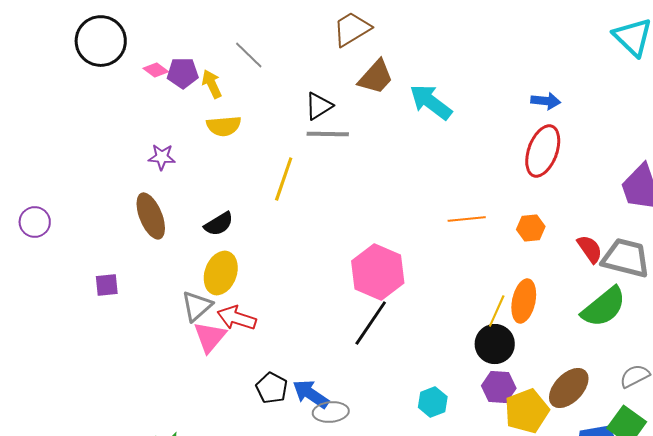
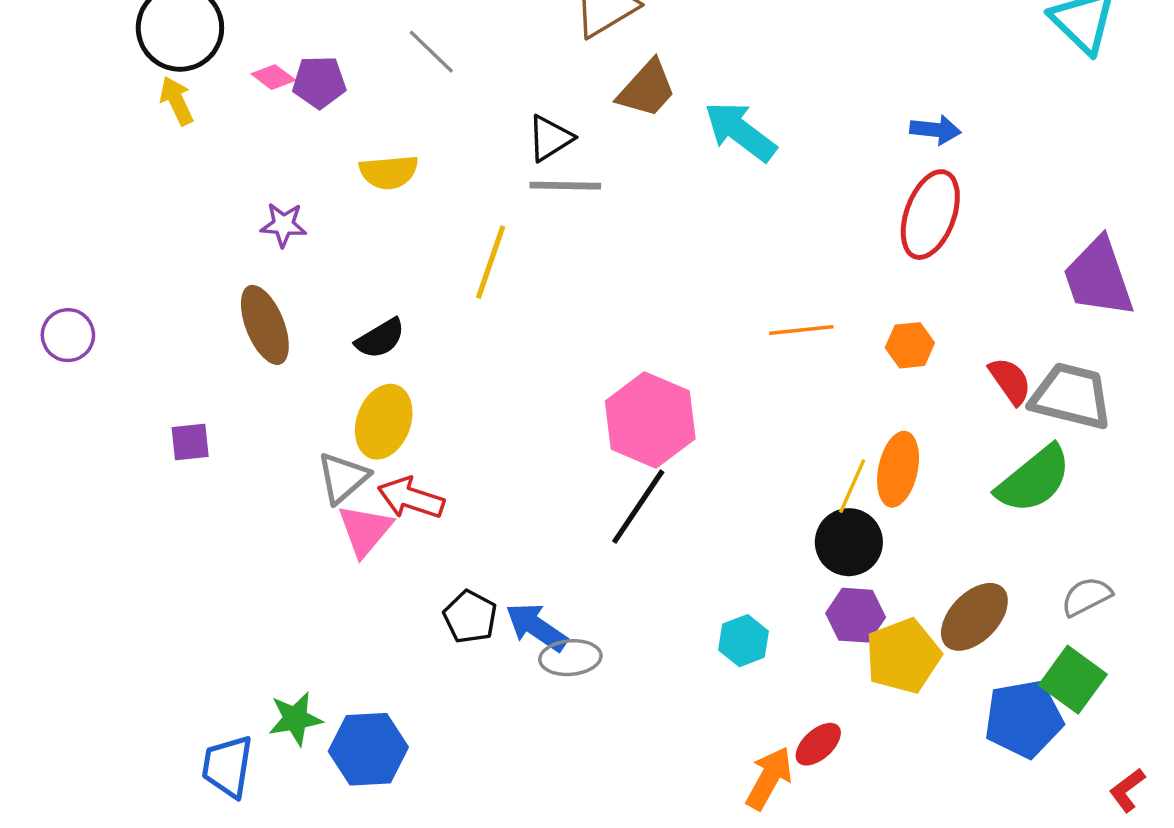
yellow arrow: (212, 84) -> (177, 101), moved

